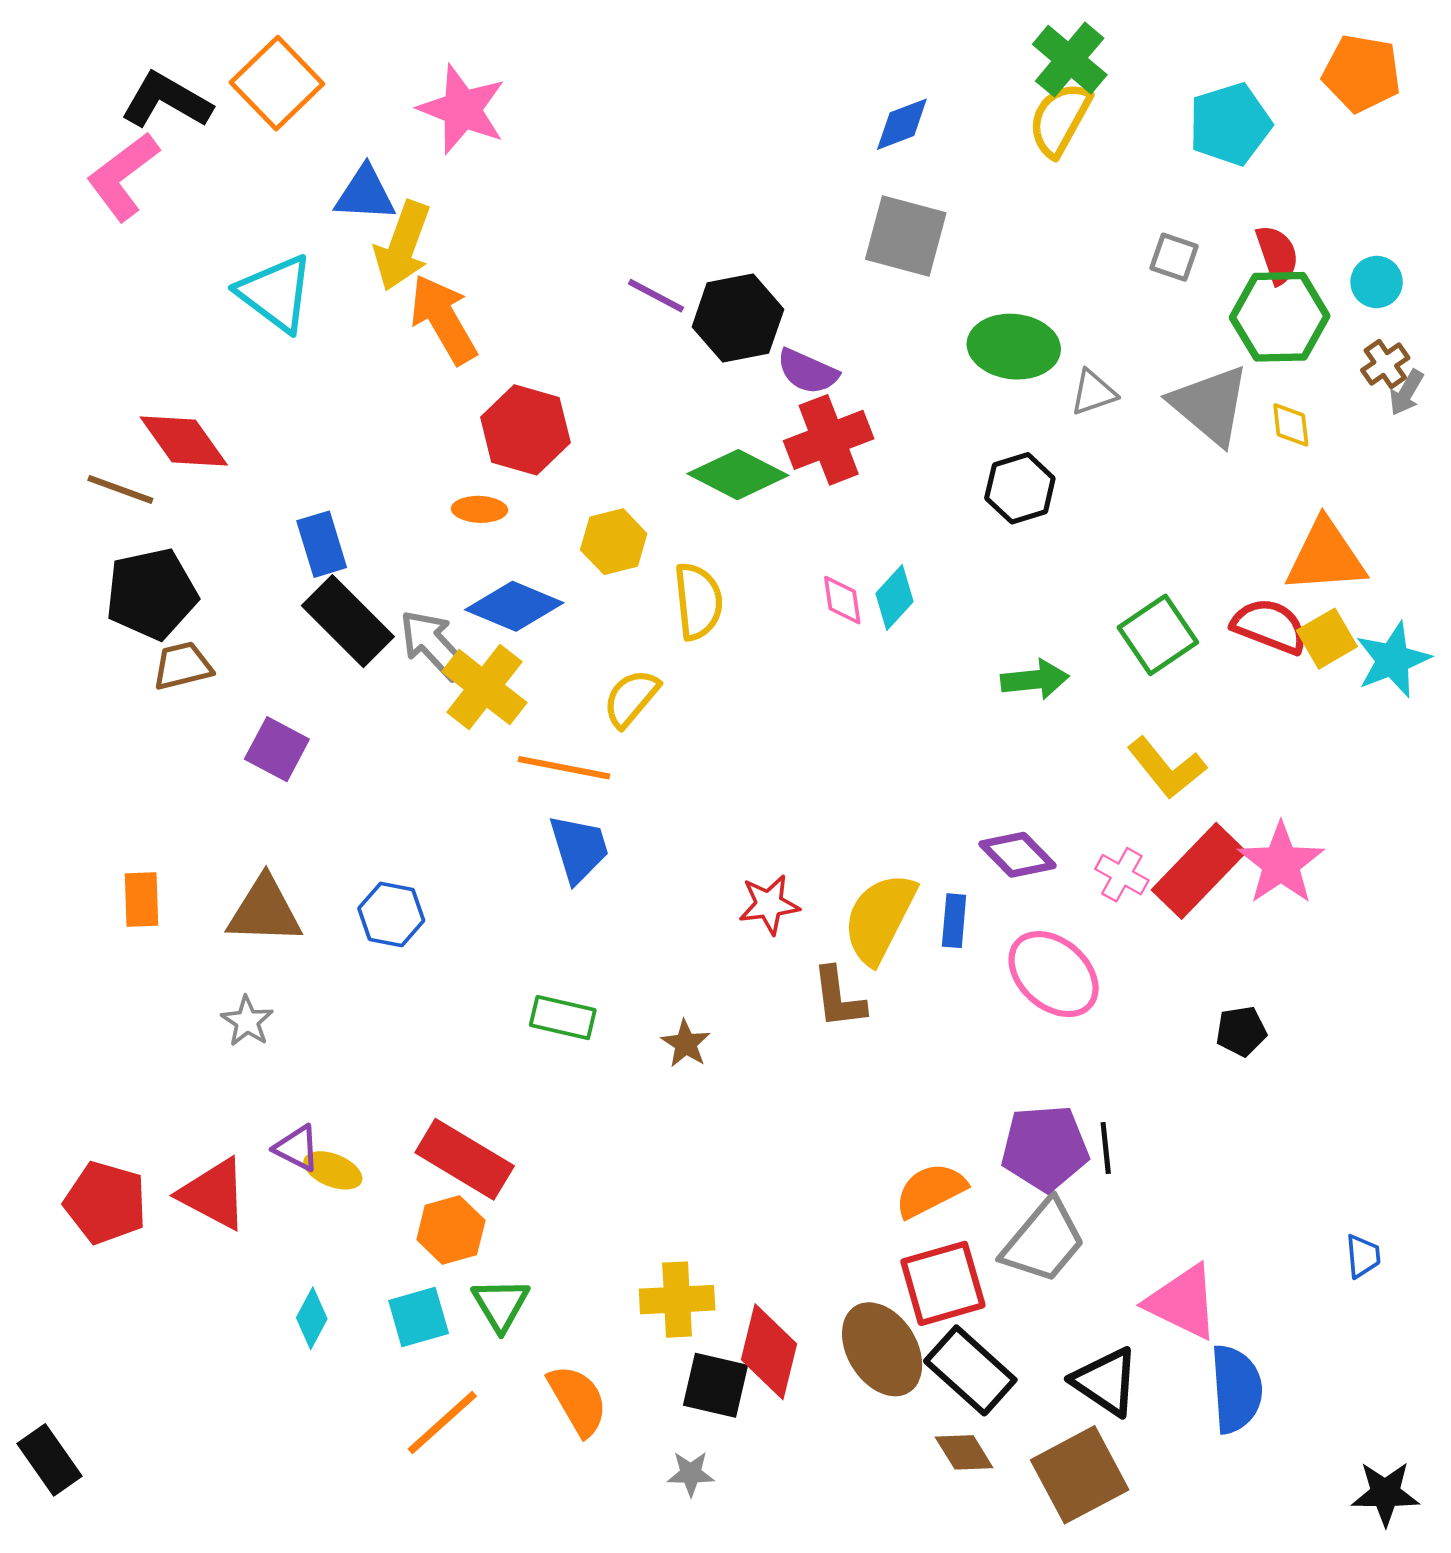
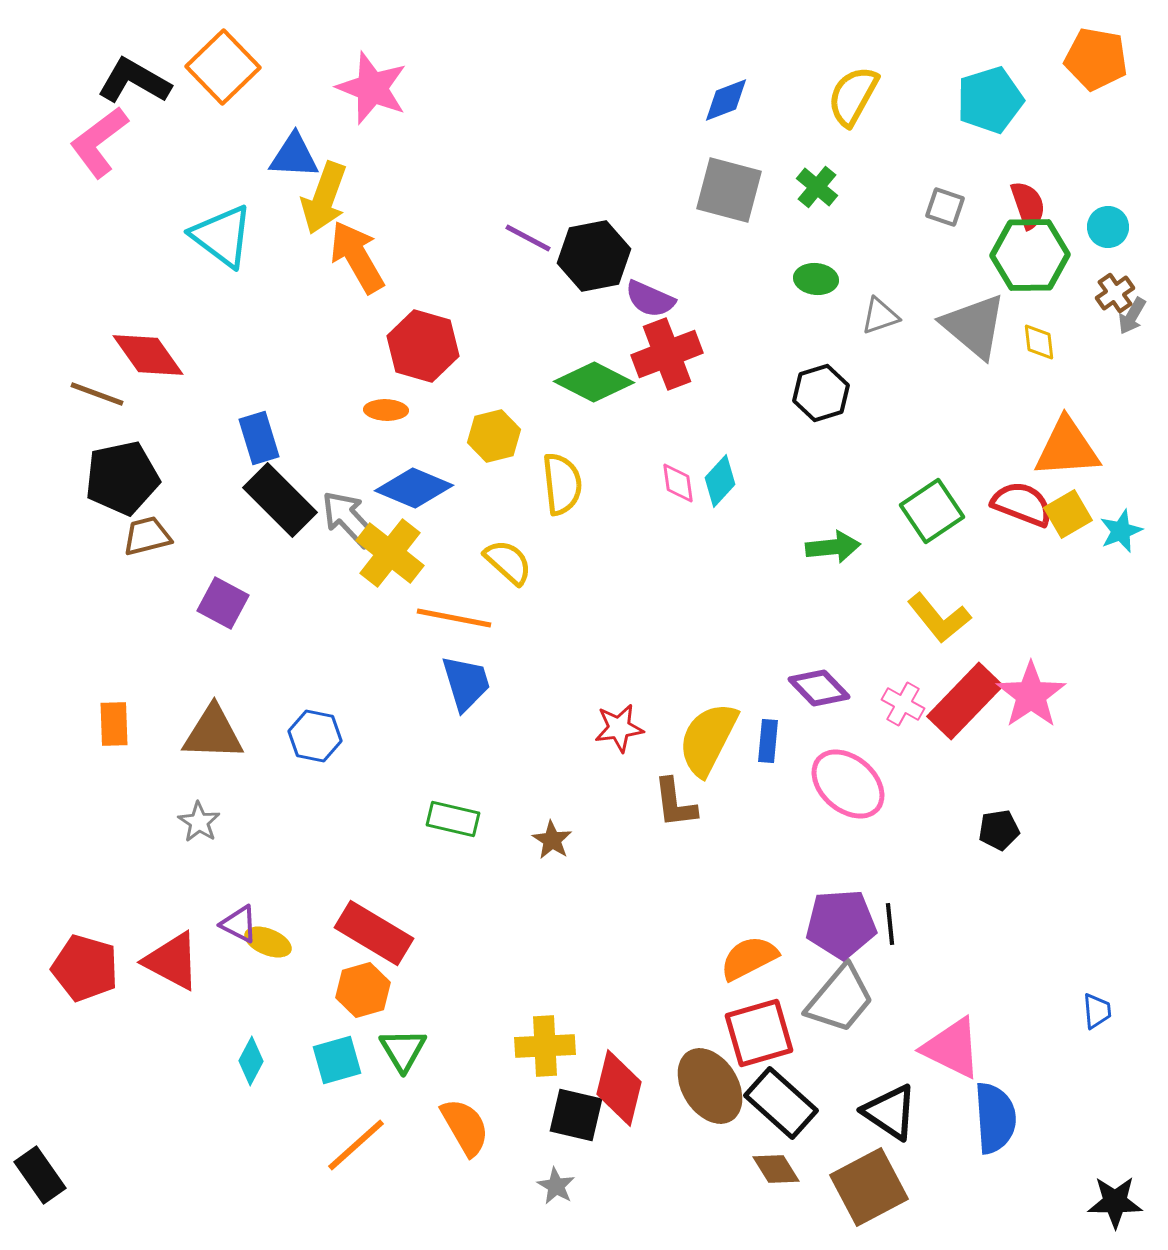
green cross: (1070, 60) -> (817, 187), moved, size x0.7
green ellipse: (1014, 347) -> (816, 279), size x0.6
cyan star: (1393, 660) -> (1121, 531), size x0.7
yellow semicircle: (631, 698) -> (508, 562), turned 92
gray star: (691, 1474) -> (556, 1186), turned 30

